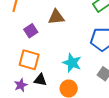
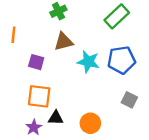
purple square: (31, 31) -> (36, 62), turned -32
cyan star: (72, 63) -> (88, 62), moved

